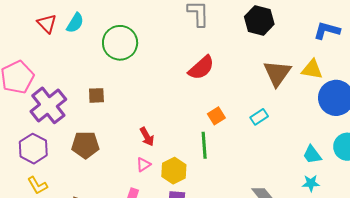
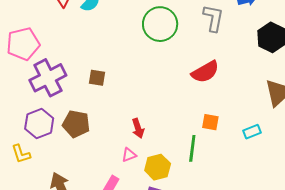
green circle: (120, 43) -> (160, 24), moved
orange square: (216, 116) -> (210, 122), turned 30
purple hexagon: (33, 149) -> (39, 123), moved

